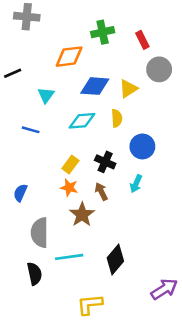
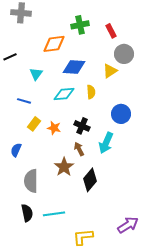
yellow triangle: (128, 89) -> (110, 71), moved
blue circle: (142, 146) -> (121, 114), moved
yellow rectangle: (70, 164) -> (34, 124), moved
cyan arrow: (136, 184) -> (106, 143), size x1.5
orange star: (69, 188) -> (54, 128), moved
cyan line: (69, 257) -> (54, 214), moved
black diamond: (115, 260) -> (90, 180), moved
yellow L-shape: (90, 305) -> (83, 237), moved

